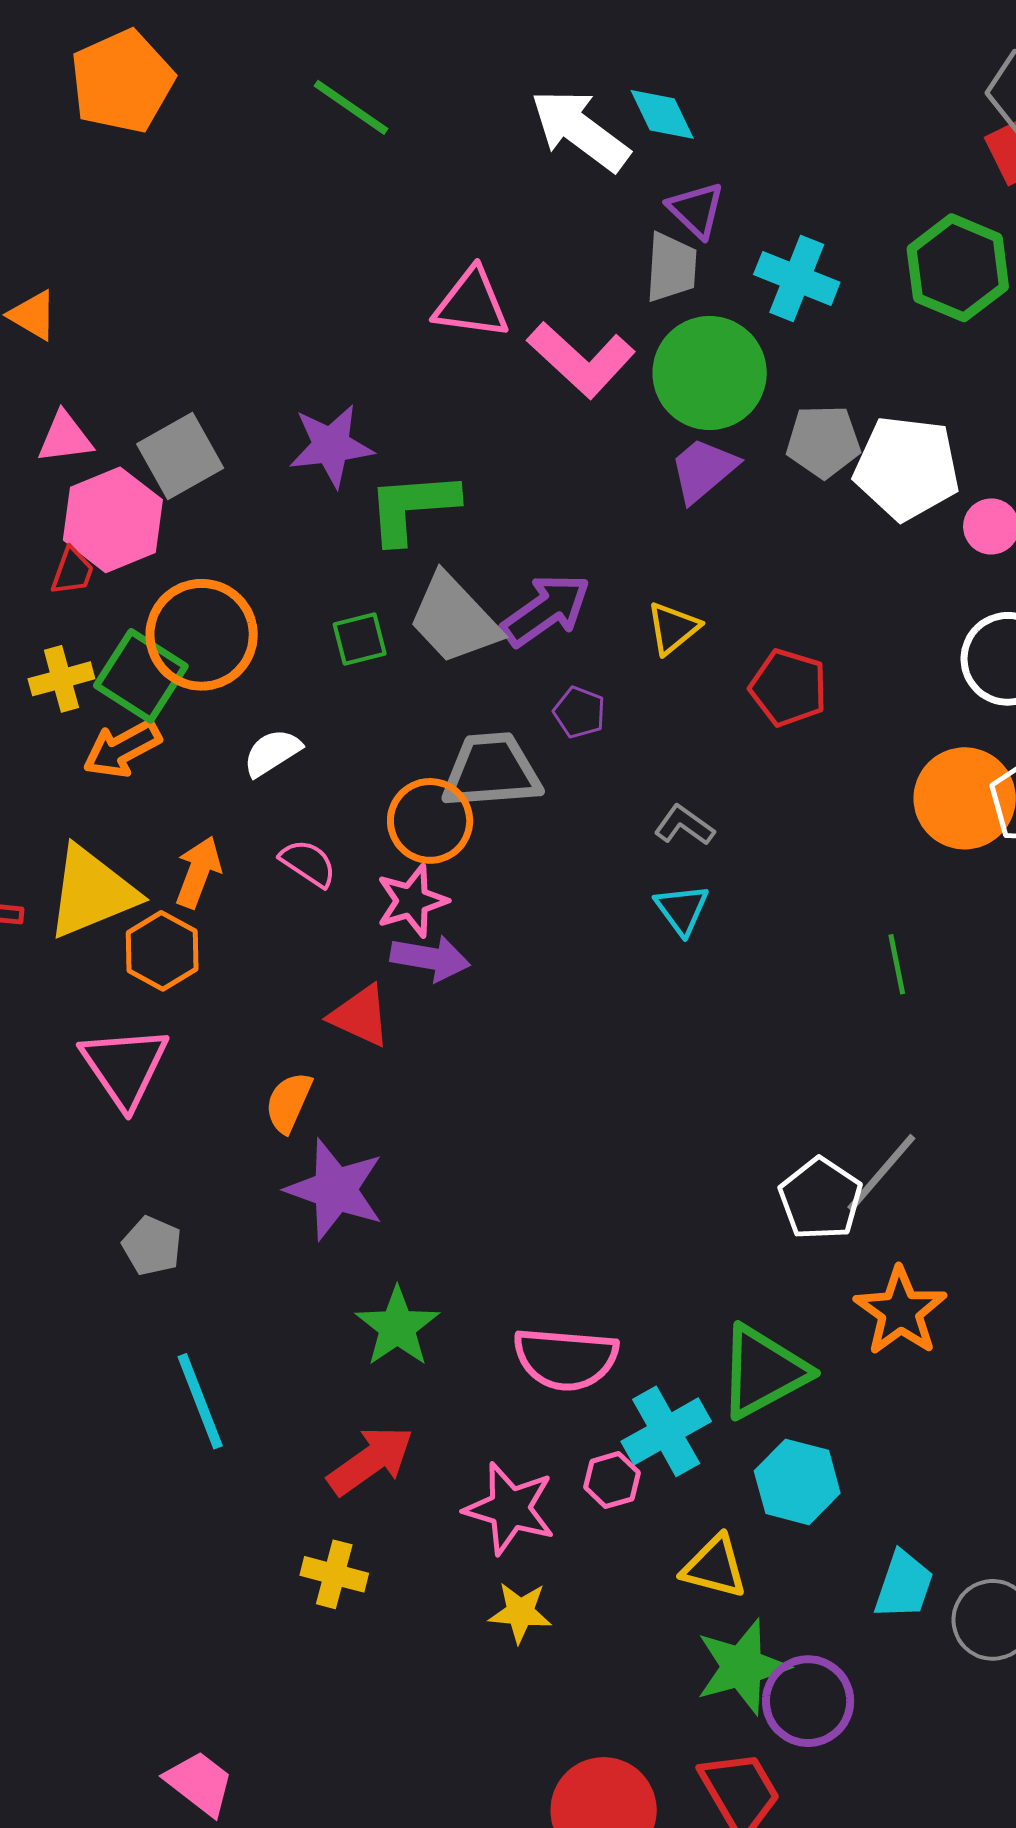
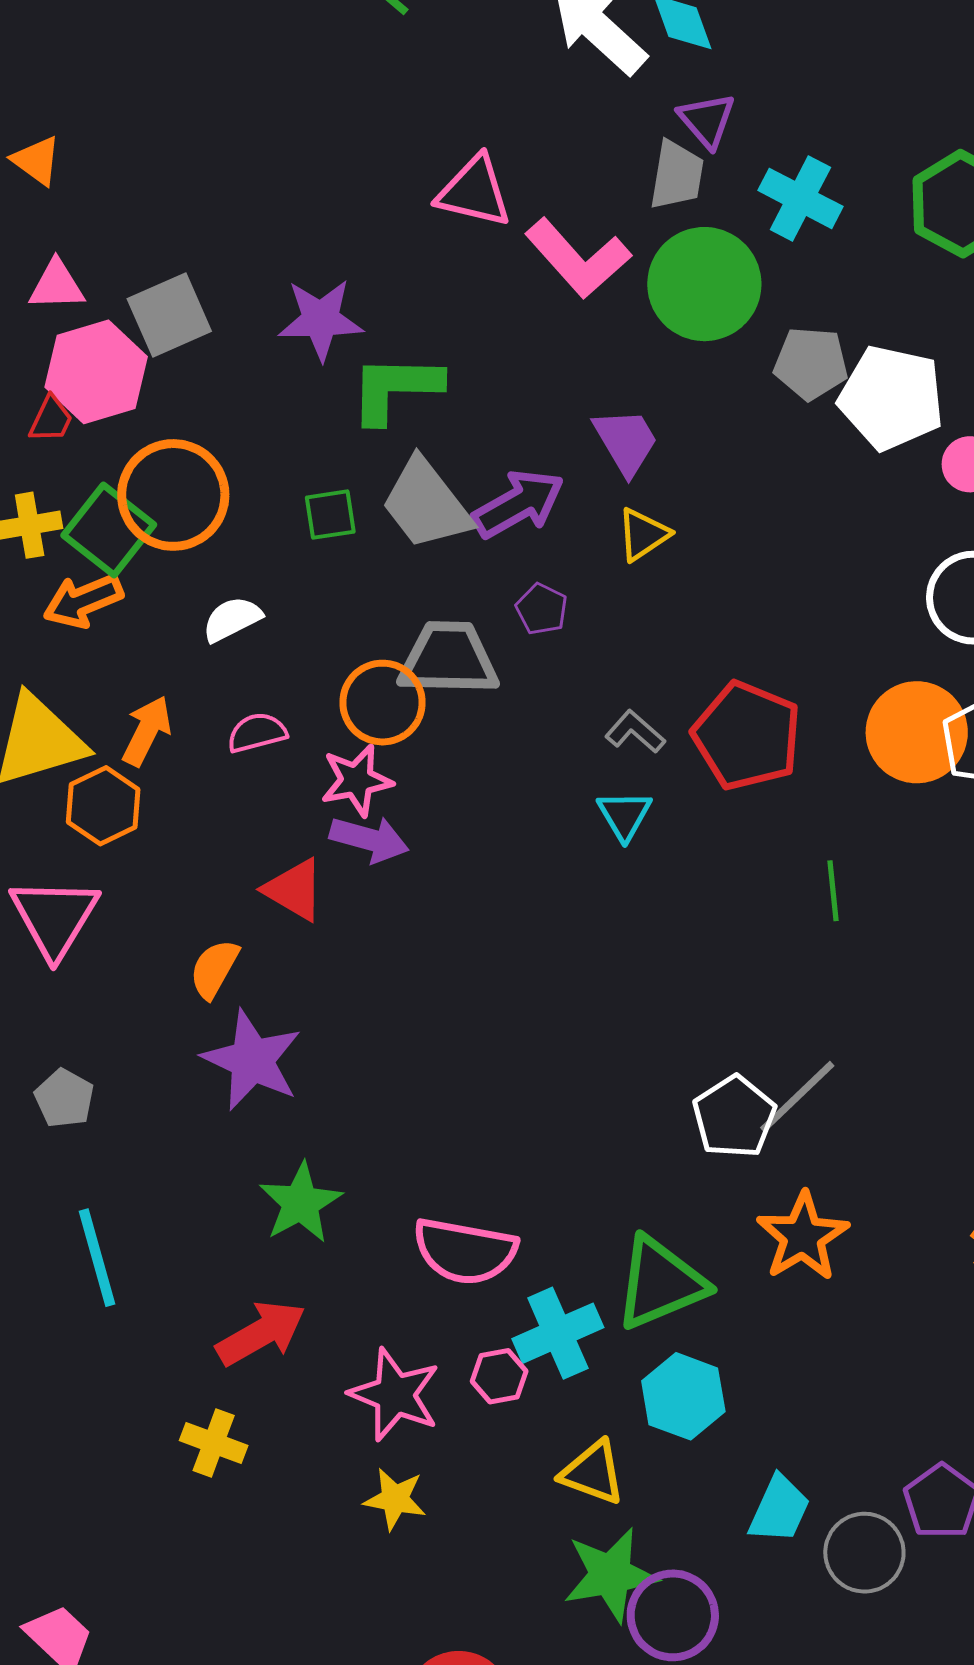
purple trapezoid: (703, 470) -> (626, 441), moved, turned 94
red pentagon: (788, 688) -> (747, 736), moved, size x1.4
pink semicircle: (308, 863) -> (257, 733), turned -54

